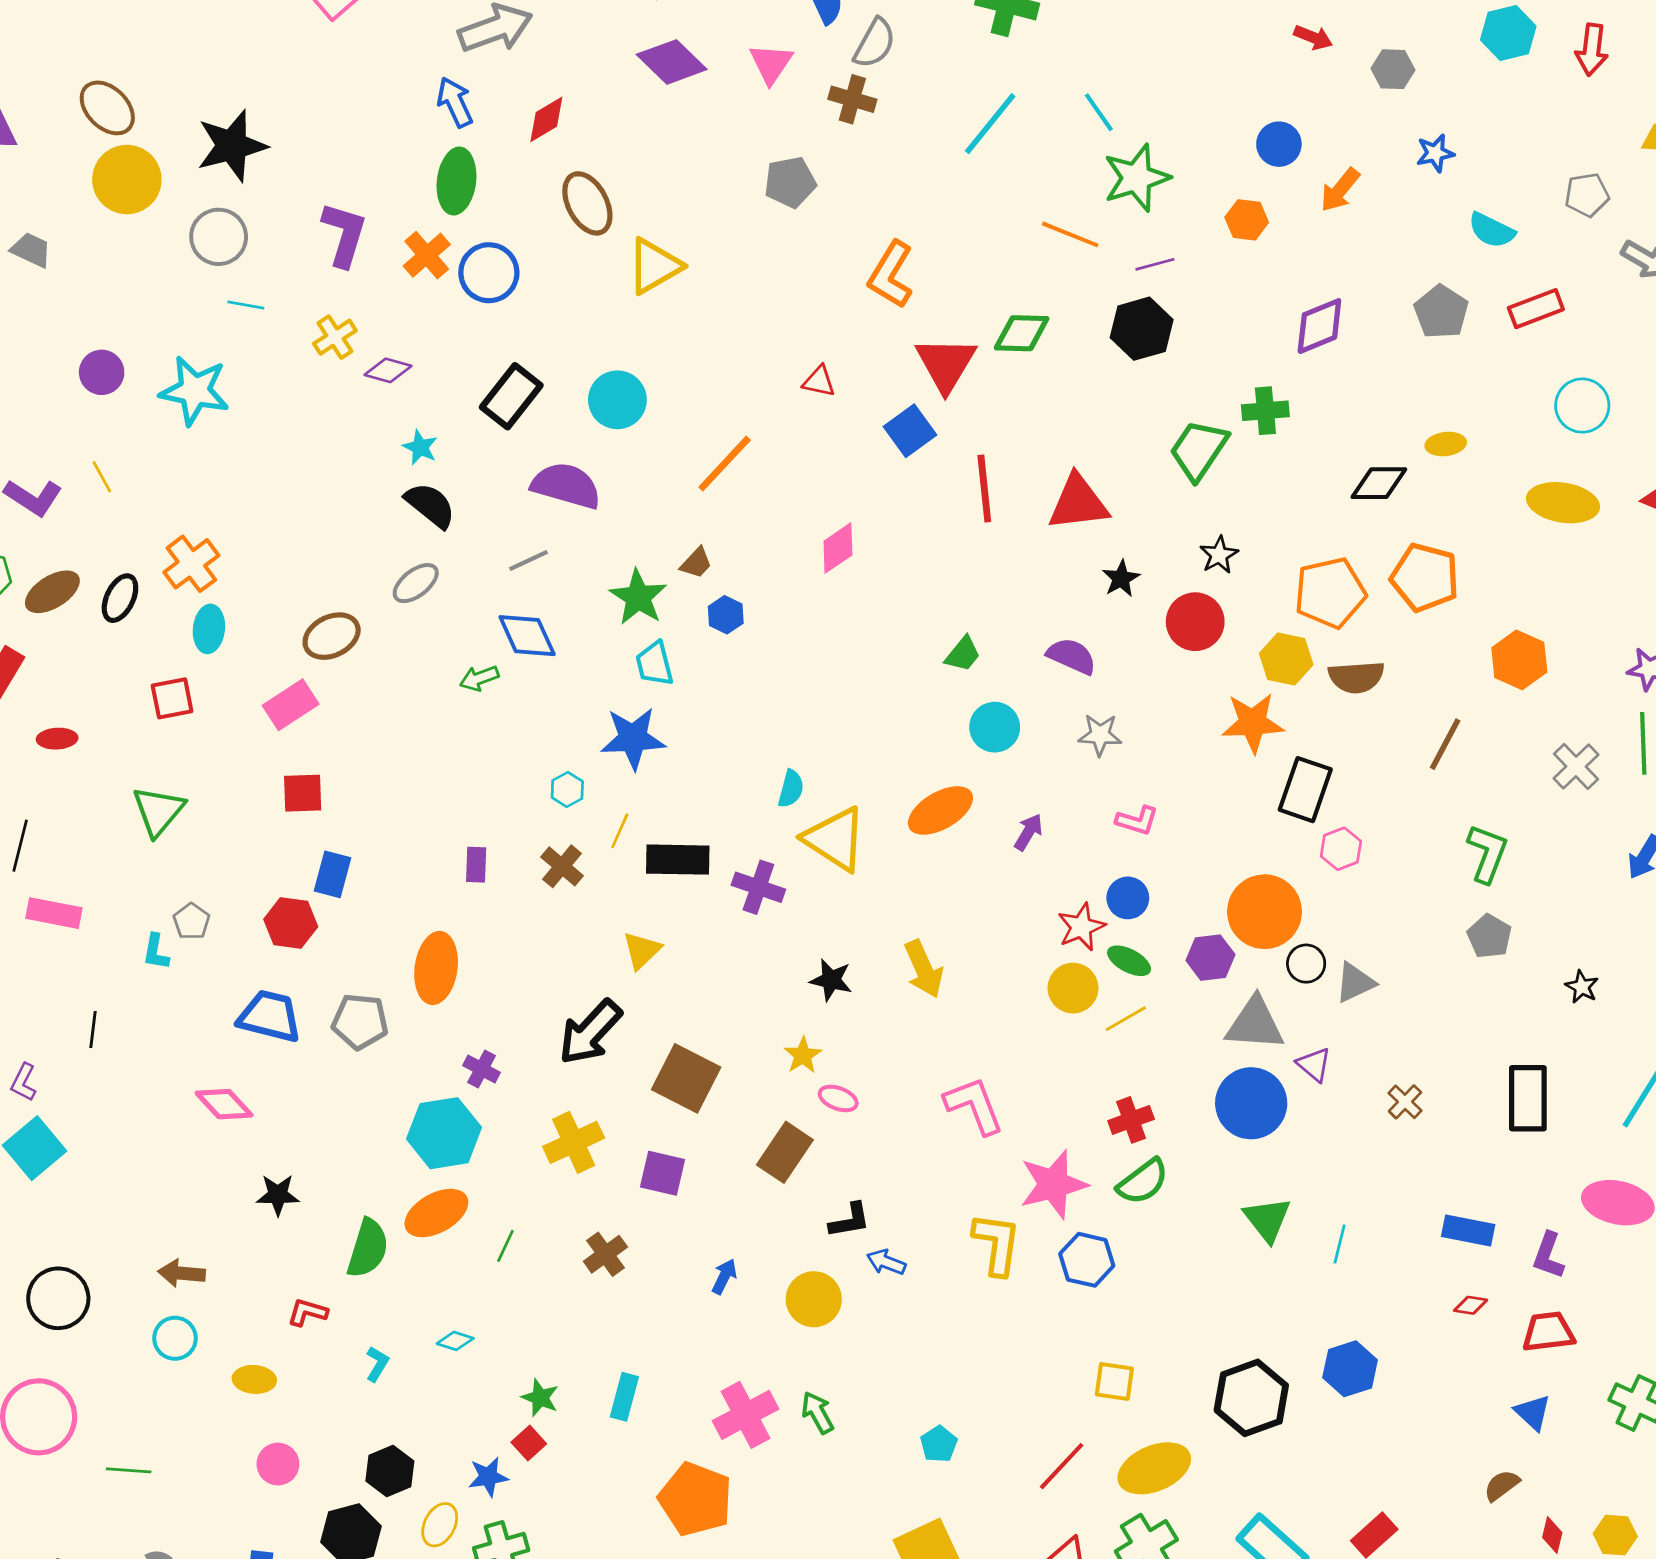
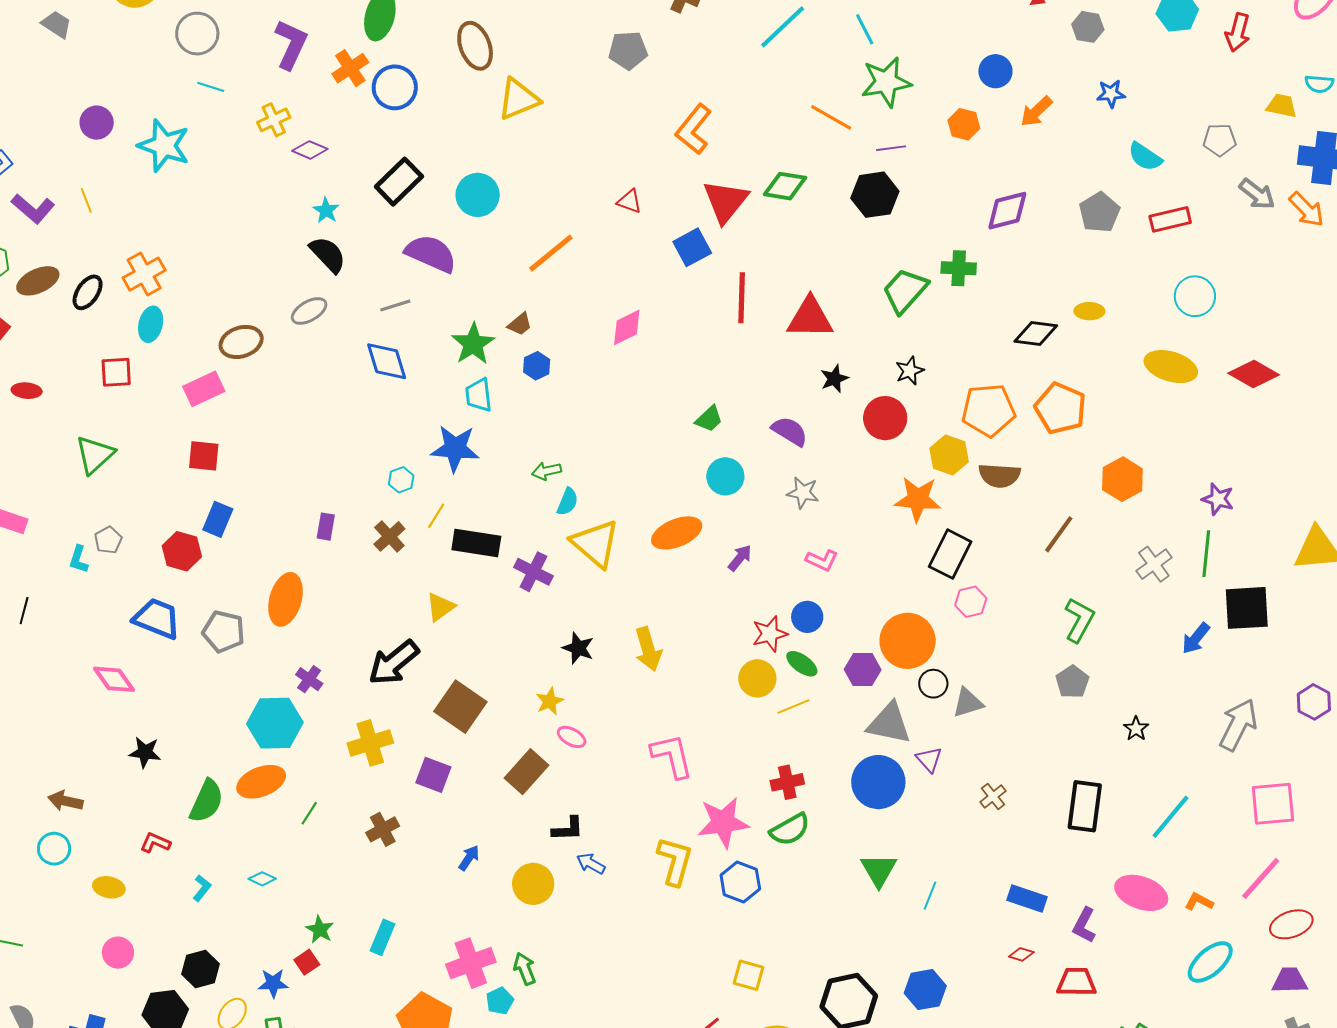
green arrow: (479, 678) -> (546, 471), moved
cyan pentagon: (939, 1444) -> (500, 1001), moved

